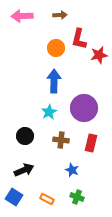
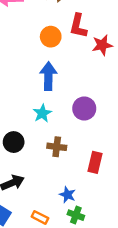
purple circle: (84, 108) -> (84, 108), size x0.7
red rectangle: (91, 143) -> (95, 162), moved
blue star: (72, 170) -> (67, 195), moved

